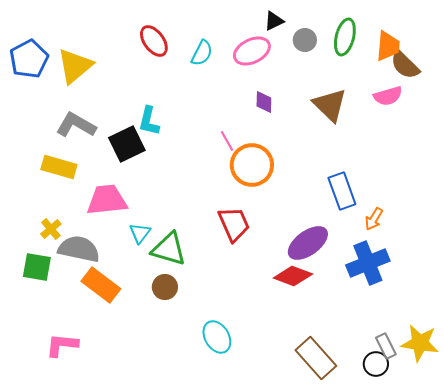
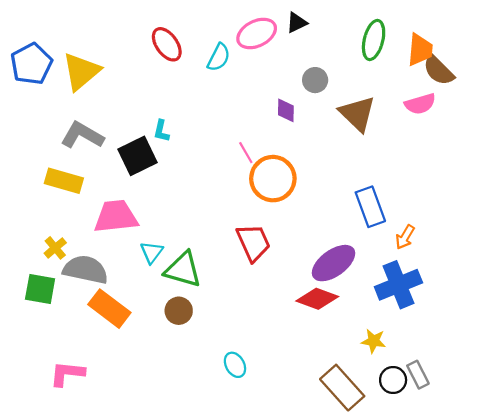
gray circle: (305, 40) -> (315, 80), moved
pink ellipse: (252, 51) -> (257, 34), moved
cyan L-shape: (149, 121) -> (161, 131), size x0.7
cyan ellipse: (217, 337) -> (235, 365), size x0.7
yellow star: (420, 343) -> (374, 341), moved, size x0.6
black circle: (376, 364) -> (393, 380), moved

